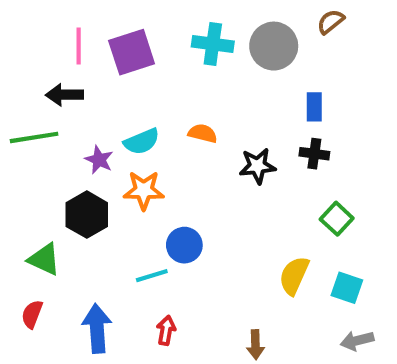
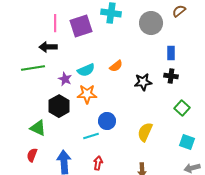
cyan cross: (213, 44) -> (111, 13), moved
orange semicircle: (203, 133) -> (116, 66), turned 128
yellow semicircle: (294, 276) -> (145, 132), moved

